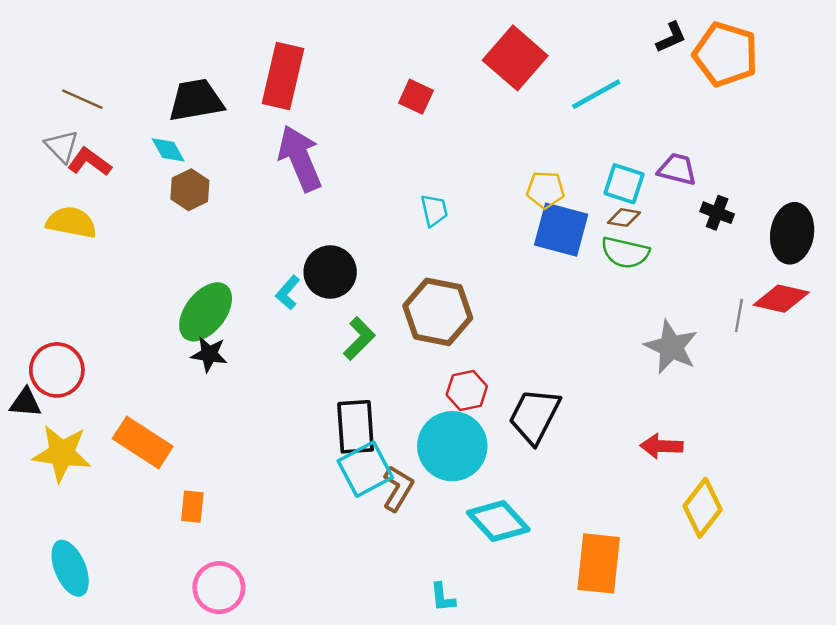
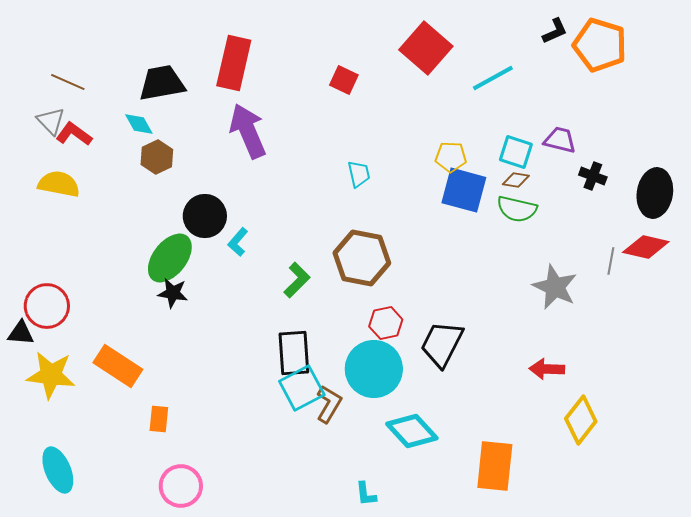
black circle: (330, 272) -> (205, 216), moved

